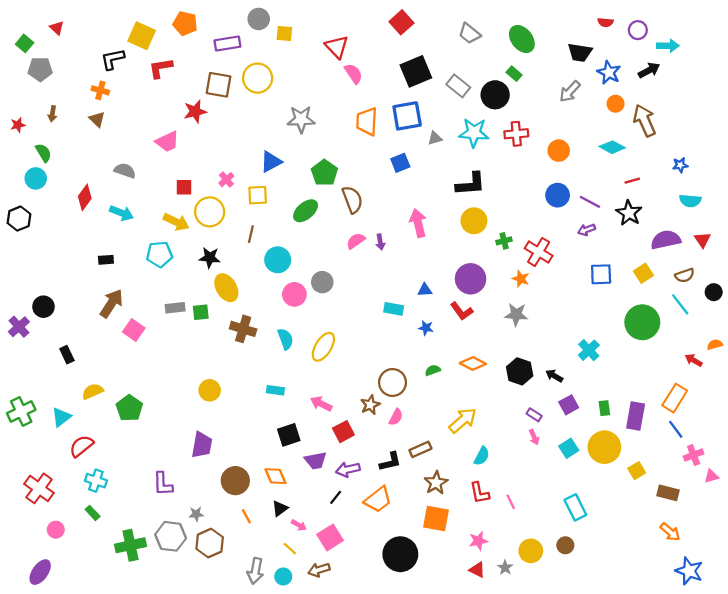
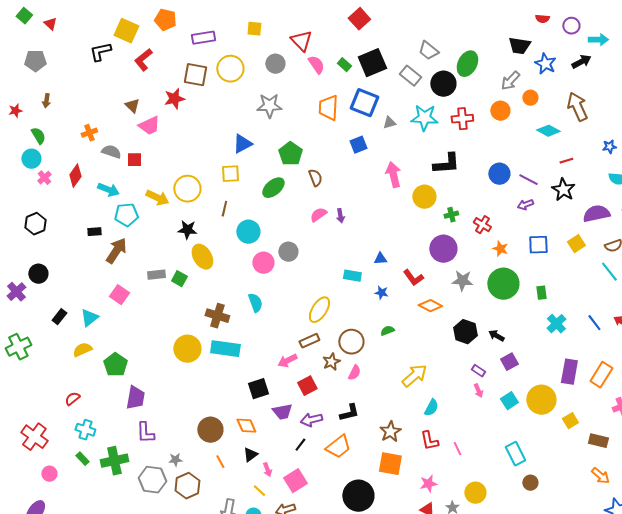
gray circle: (259, 19) -> (275, 64), moved
gray trapezoid: (469, 33) -> (428, 51), moved
green ellipse: (522, 39) -> (467, 64), moved, turned 65
green square: (25, 43) -> (24, 16), moved
red L-shape: (161, 68) -> (143, 60), turned -30
green rectangle: (514, 74) -> (344, 65), moved
orange cross: (100, 90) -> (89, 133), moved, turned -35
orange circle: (616, 104) -> (530, 98), moved
blue square: (407, 116) -> (364, 103), turned 32
brown triangle: (97, 119) -> (132, 106), moved
orange circle: (559, 151) -> (500, 111), moved
pink cross: (226, 180) -> (44, 178), moved
black L-shape: (471, 184) -> (446, 164), moved
red square: (184, 187) -> (134, 160), moved
brown semicircle: (352, 200) -> (315, 178), size x0.7
black hexagon: (19, 219) -> (35, 224), moved
pink arrow: (418, 223) -> (393, 175), moved
red cross: (539, 252) -> (482, 225), size x0.7
cyan pentagon: (159, 254) -> (126, 215), moved
purple circle: (471, 279) -> (443, 249), moved
orange star: (521, 279) -> (500, 249), moved
brown arrow: (112, 303) -> (116, 251), moved
green square: (201, 312) -> (179, 279), turned 35
green circle: (642, 322) -> (503, 284), moved
brown cross: (243, 329) -> (217, 316), moved
yellow ellipse: (323, 347) -> (319, 310), moved
cyan cross: (589, 350) -> (556, 324), moved
black rectangle: (67, 355) -> (59, 317), turned 63
orange diamond: (473, 364) -> (430, 306), moved
yellow circle: (210, 390) -> (187, 349), size x1.4
cyan rectangle: (275, 390) -> (225, 349), moved, size x1.8
orange rectangle: (675, 398) -> (601, 375), moved
pink arrow: (321, 404) -> (287, 361), turned -54
green rectangle: (604, 408) -> (541, 293), moved
green cross: (21, 411) -> (18, 347), moved
cyan triangle: (61, 417) -> (89, 318), moved
blue line: (676, 429) -> (594, 323), moved
purple trapezoid: (202, 445) -> (135, 398), moved
red semicircle: (81, 446) -> (72, 399), size x0.7
brown rectangle: (420, 449) -> (309, 341), moved
pink arrow: (299, 525) -> (267, 470), turned 40
green cross: (130, 545) -> (114, 461), moved
brown circle: (565, 545) -> (530, 483), moved

